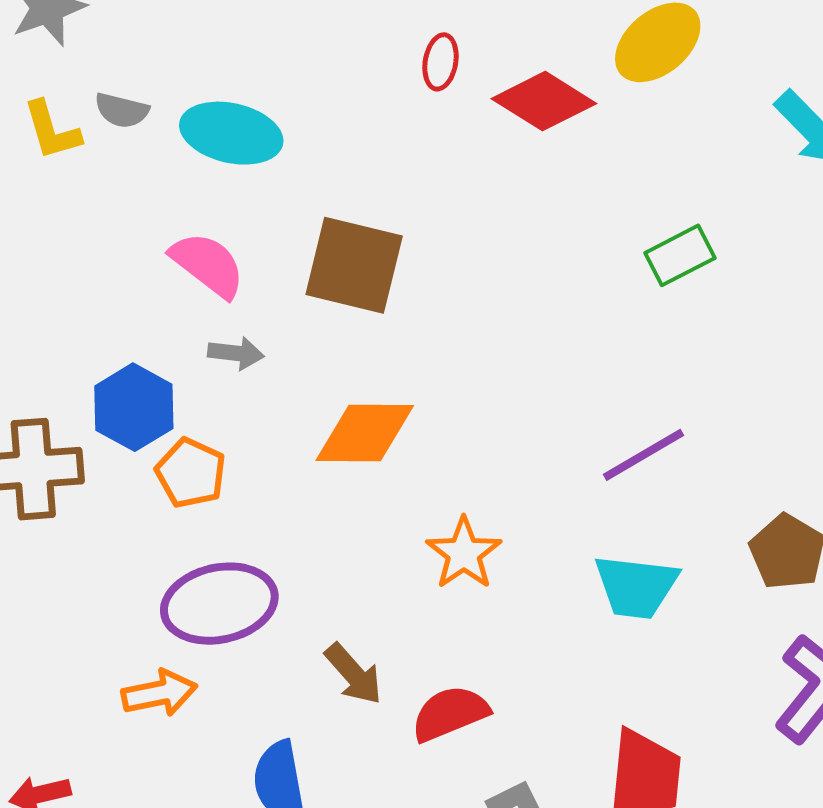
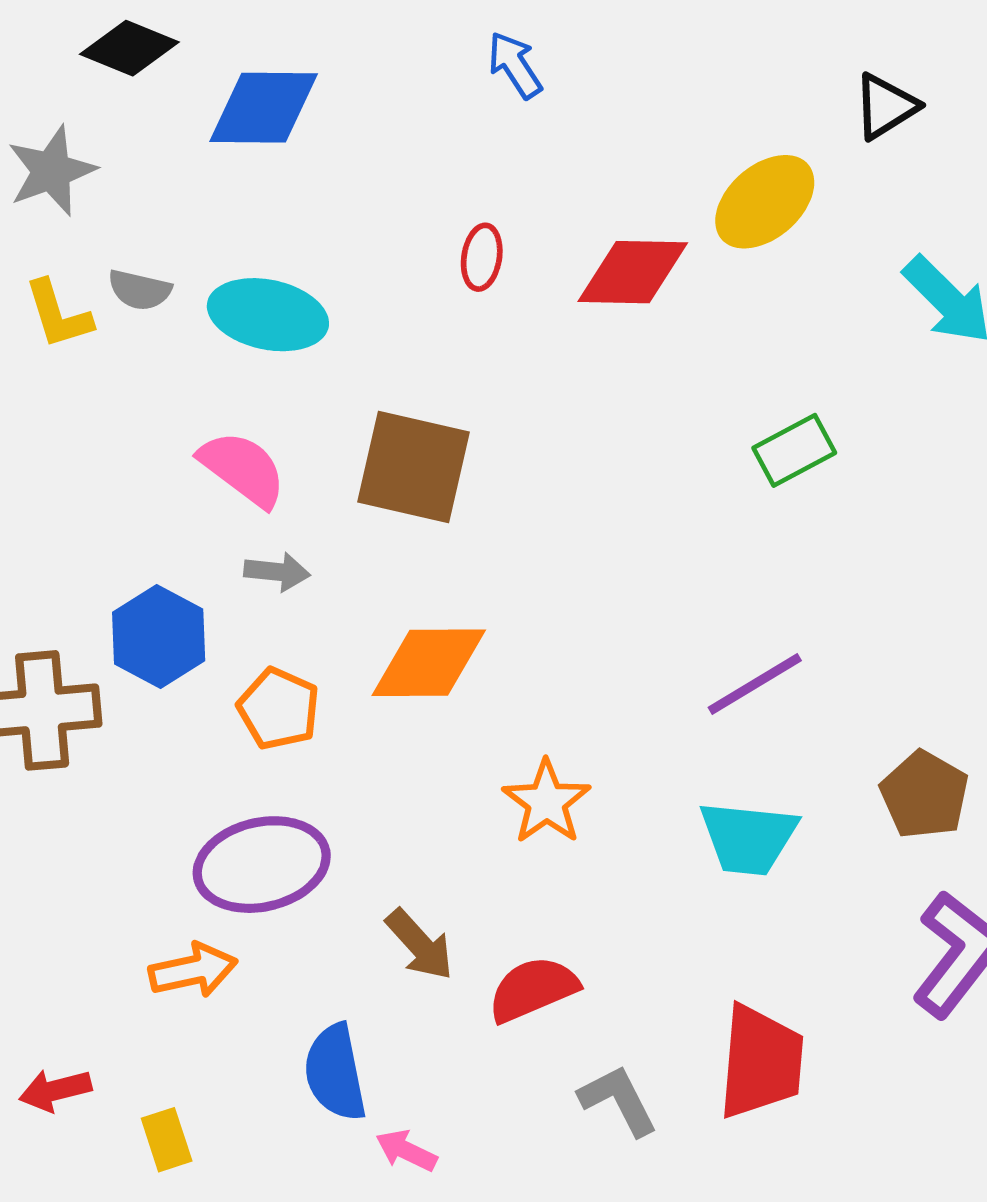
red ellipse: (440, 62) -> (482, 257), moved
red diamond: (544, 101) -> (633, 272), turned -30
orange pentagon: (191, 473) -> (279, 709), moved

